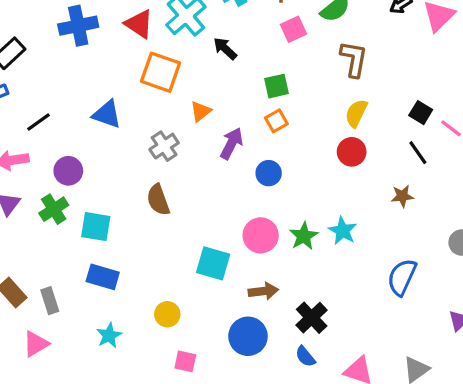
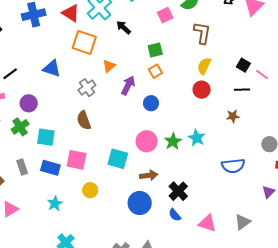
black line: (418, 153) -> (242, 90), turned -56
blue semicircle: (402, 277) -> (233, 166), turned -120
gray rectangle: (50, 301) -> (22, 167), moved
pink square: (185, 361) -> (77, 160), moved, size x1.5

